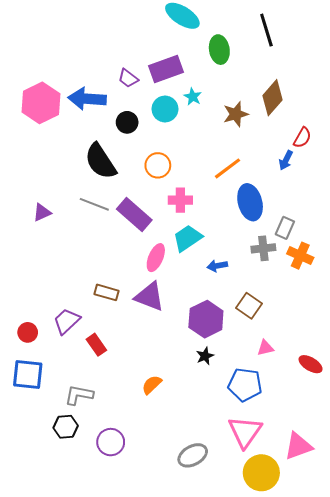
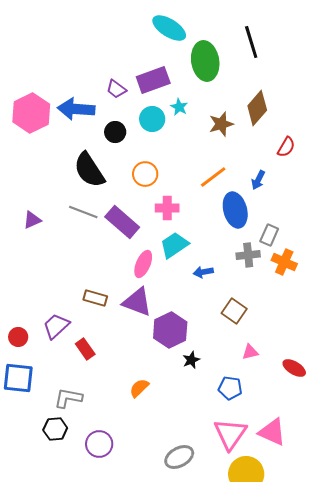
green ellipse: (219, 50) -> (205, 61), size x1.4
blue arrow: (286, 160) -> (258, 180), moved
purple hexagon: (206, 319) -> (170, 330), moved
blue pentagon: (245, 385) -> (230, 388), size x0.7
pink triangle: (298, 446) -> (272, 432), moved, turned 44

